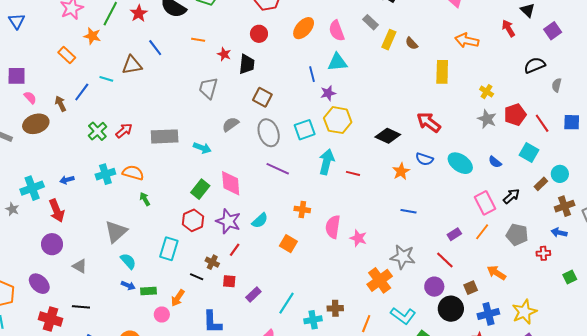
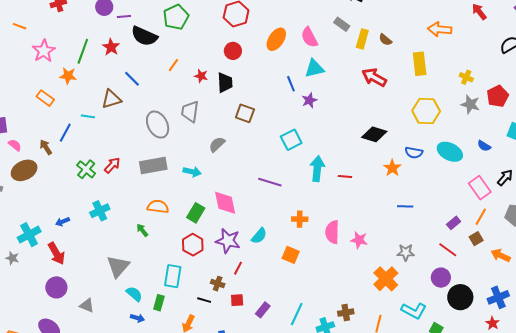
orange line: (198, 40) -> (173, 65), turned -56
yellow hexagon: (338, 120) -> (426, 111), moved
red arrow: (429, 122) -> (374, 77), moved
gray ellipse: (269, 133) -> (158, 125), moved
orange semicircle: (133, 173) -> (158, 207), moved
gray star: (403, 257) -> (406, 252), size x0.7
brown square: (471, 288) -> (476, 239), moved
green rectangle: (149, 291) -> (159, 303), moved, turned -63

